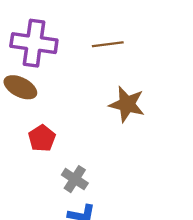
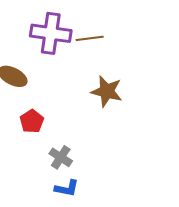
purple cross: (34, 43) -> (51, 33), moved

